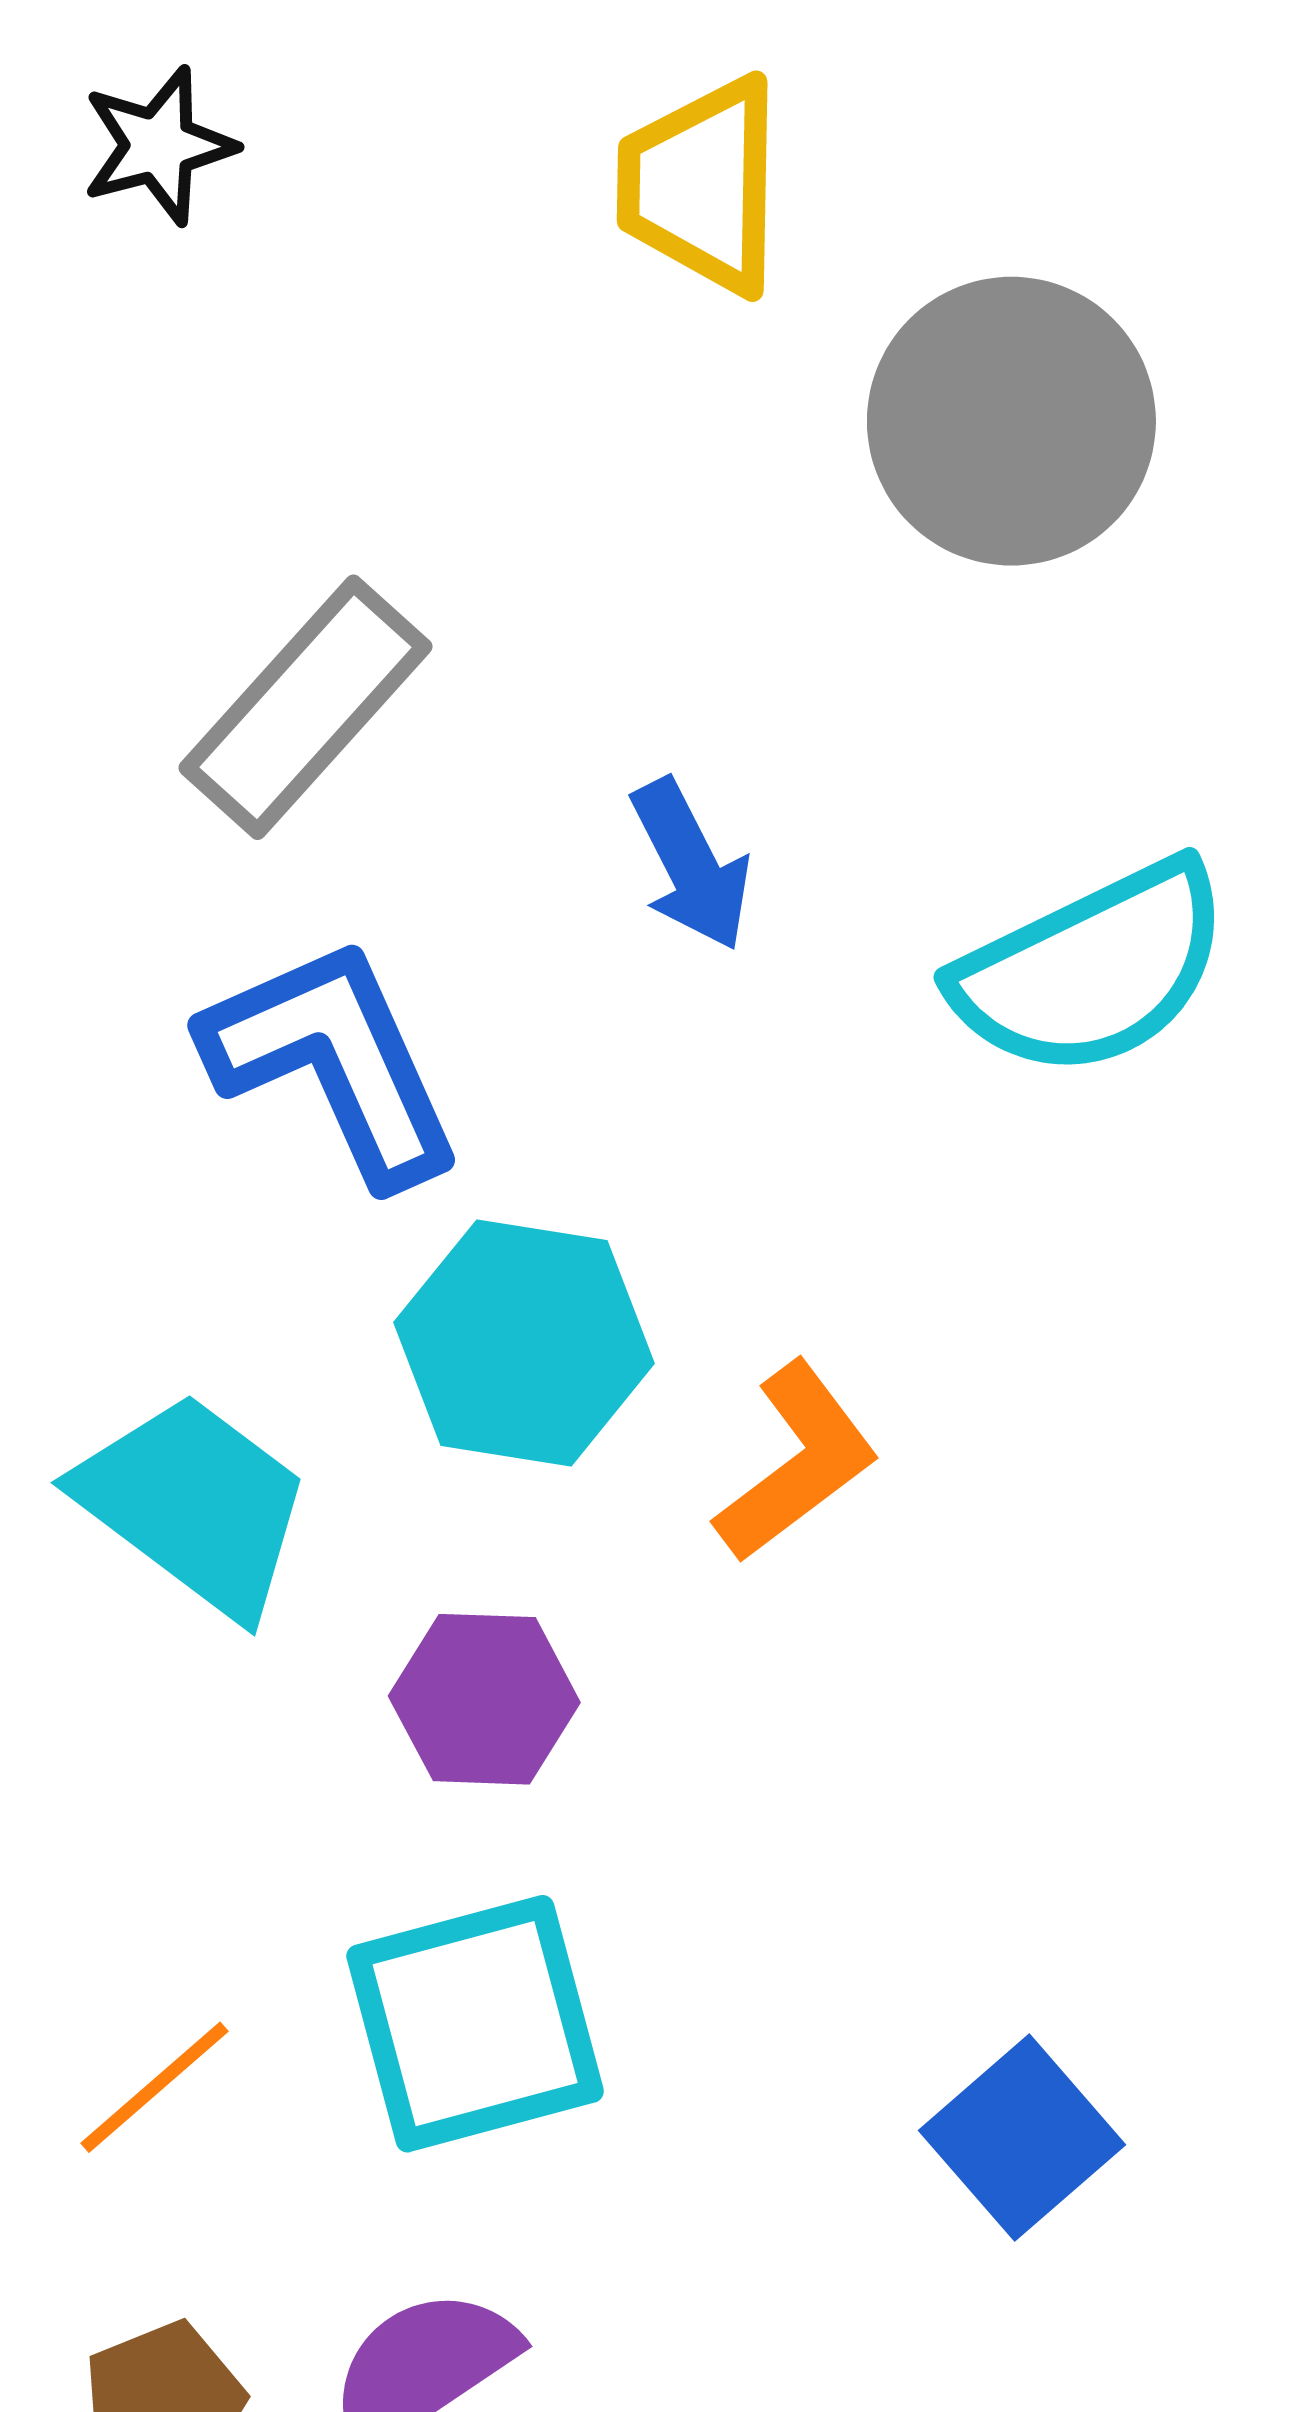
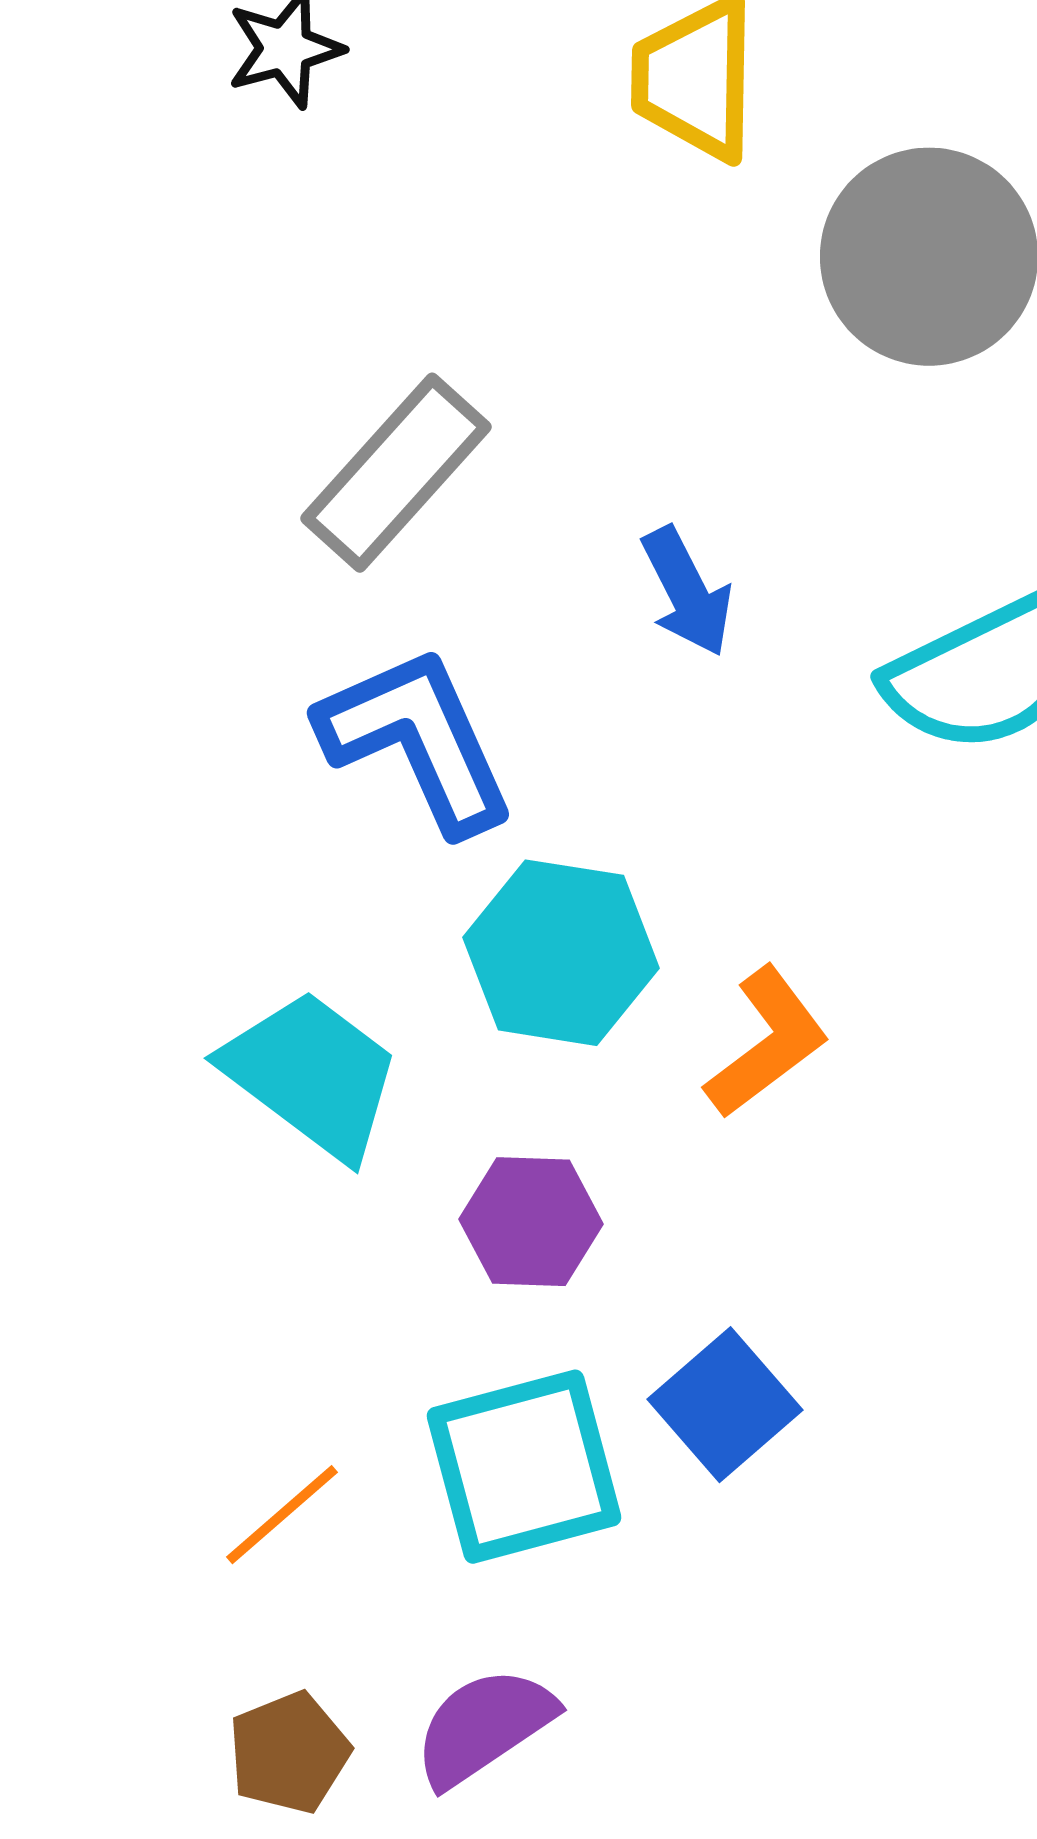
blue square: (1022, 2138) -> (725, 1405), moved

